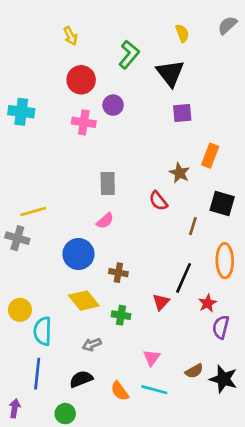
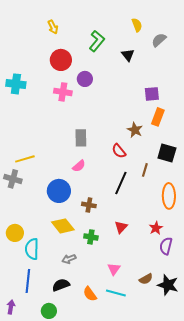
gray semicircle: (227, 25) -> (159, 40), moved
black triangle: (170, 73) -> (128, 55), size x0.6
purple square: (182, 113) -> (152, 94), moved
black line: (184, 278) -> (121, 183), moved

